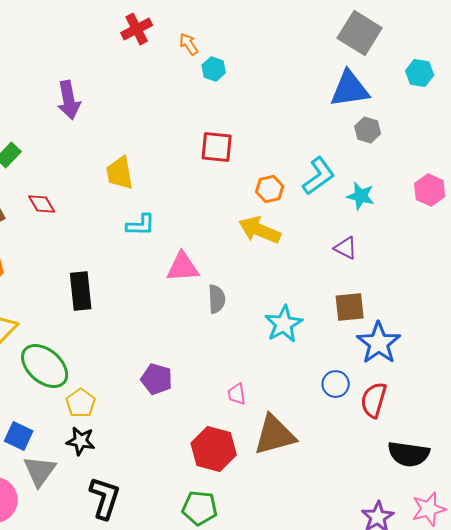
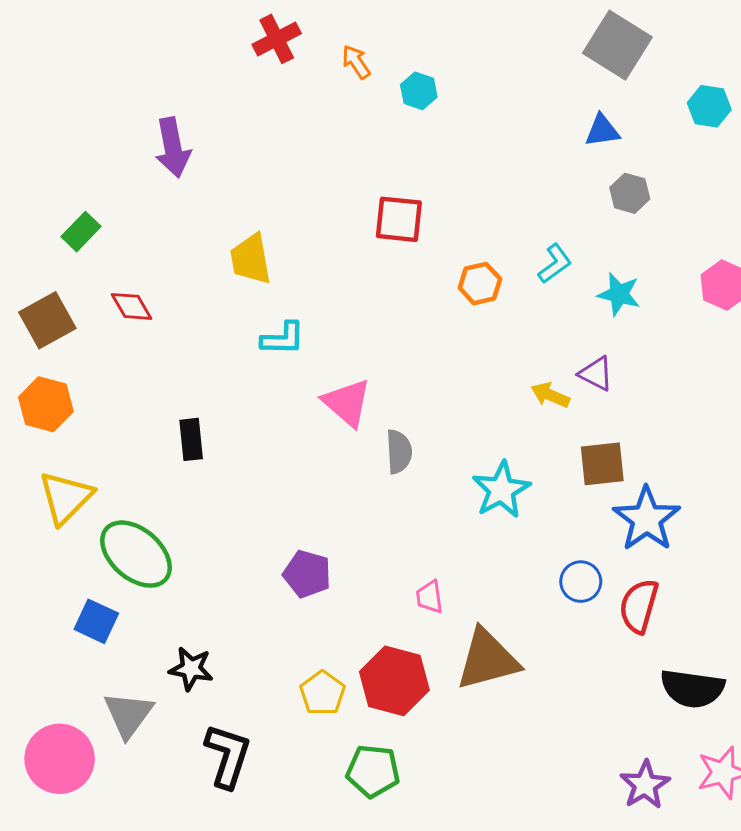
cyan hexagon: (214, 69) -> (419, 91), moved
blue triangle: (350, 89) -> (602, 131), size x0.6
cyan L-shape: (319, 176) -> (555, 264), size x0.7
yellow arrow: (260, 230) -> (550, 395), moved, size x0.6
pink triangle: (183, 267) -> (347, 403), turned 45
black rectangle: (81, 291) -> (191, 439), size x0.7
yellow pentagon: (81, 403) -> (322, 693), moved
blue square: (19, 436) -> (96, 621), moved

